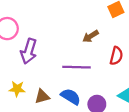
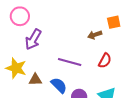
brown arrow: (90, 36) -> (95, 35), moved
yellow star: (17, 89) -> (16, 68), size x1.5

